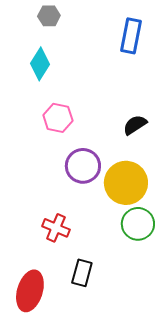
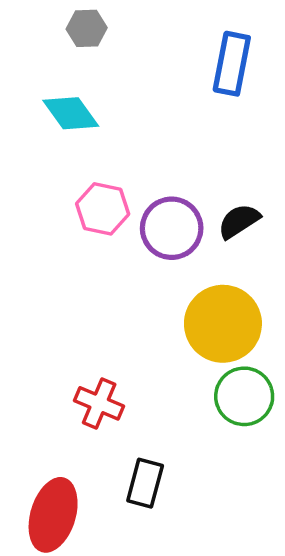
cyan diamond: (40, 64) -> (71, 113), turned -68
purple circle: (83, 166) -> (172, 228), moved

